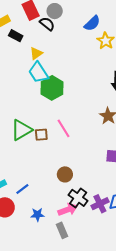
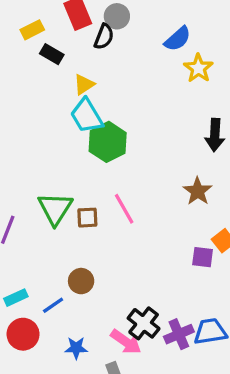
black semicircle: (47, 24) -> (104, 37), turned 70
green triangle: (21, 130) -> (55, 209), turned -30
brown circle: (65, 174) -> (81, 281), moved
pink arrow: (68, 210) -> (126, 342), turned 54

